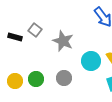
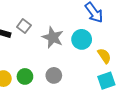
cyan circle: (91, 61) -> (82, 39), moved

